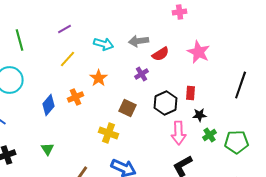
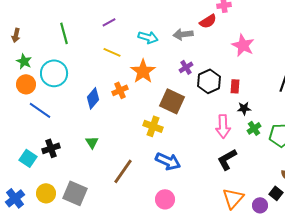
red semicircle: (161, 54) -> (208, 21), moved
yellow line: (68, 59) -> (112, 52), turned 72
orange star: (99, 78) -> (143, 71), size x1.4
black hexagon: (166, 103) -> (209, 81), moved
brown square: (128, 108) -> (172, 101), size x1.4

